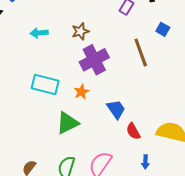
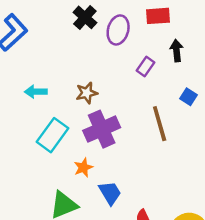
cyan rectangle: (45, 85) -> (53, 135), moved, turned -72
blue trapezoid: (116, 109) -> (110, 193), moved

